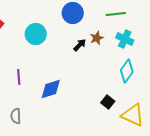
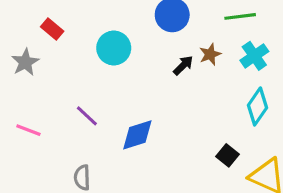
cyan cross: (125, 39) -> (254, 56), turned 30
purple line: (19, 77) -> (87, 116), turned -42

